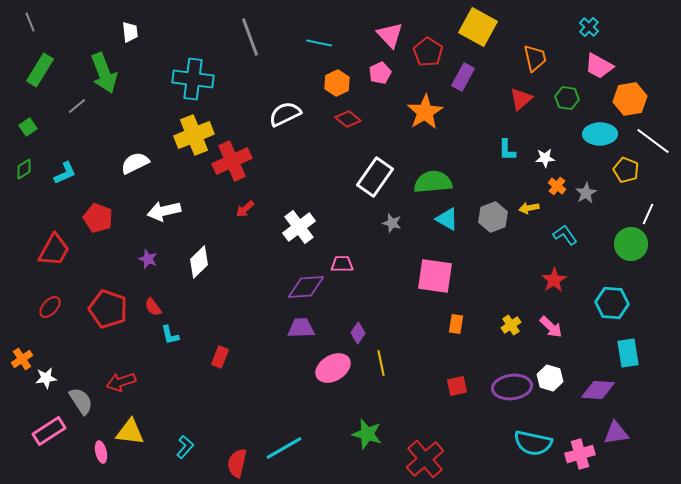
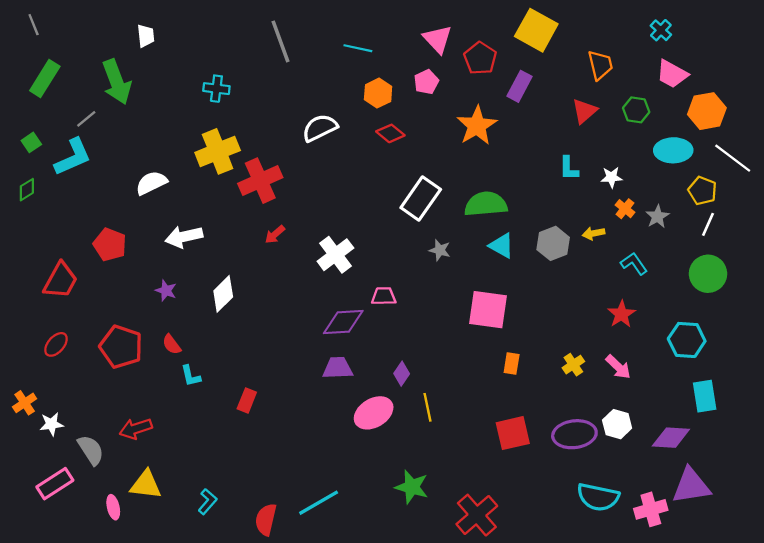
cyan cross: (193, 79) -> (216, 89), size x0.6
cyan L-shape: (65, 173) -> (73, 157), moved, size x1.5
white line: (648, 214) -> (708, 224), moved
red square: (457, 386) -> (513, 433), size x1.5
purple triangle: (616, 433) -> (691, 486), size x1.4

